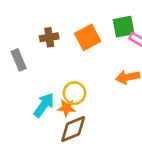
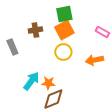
green square: (124, 27) -> (64, 14), moved
yellow circle: (74, 93) -> (63, 52), moved

